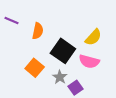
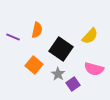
purple line: (12, 20) -> (13, 37), moved
pink semicircle: (89, 61) -> (94, 69), moved

